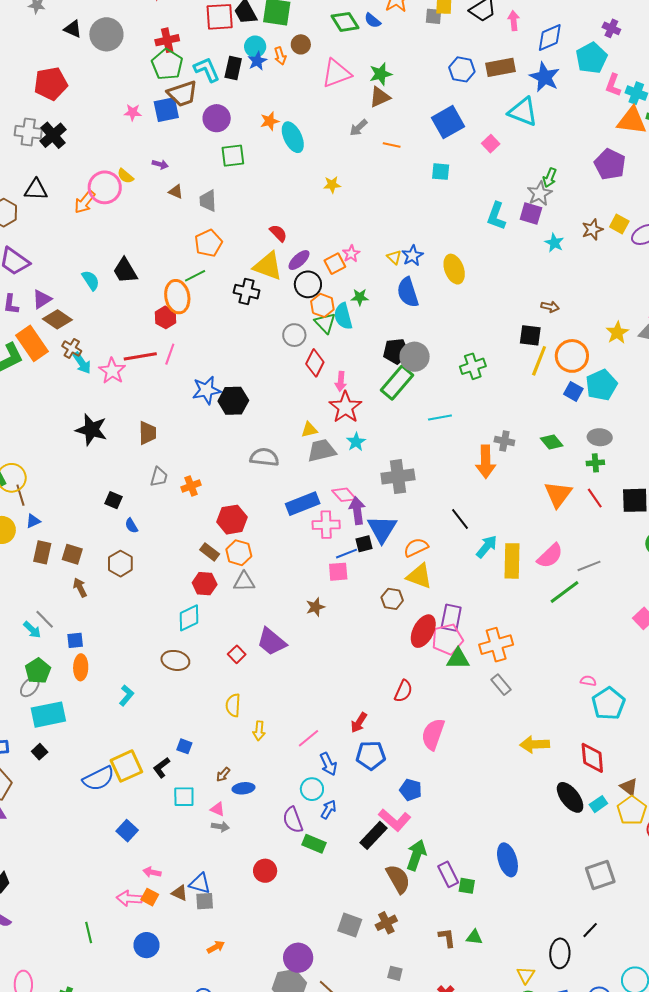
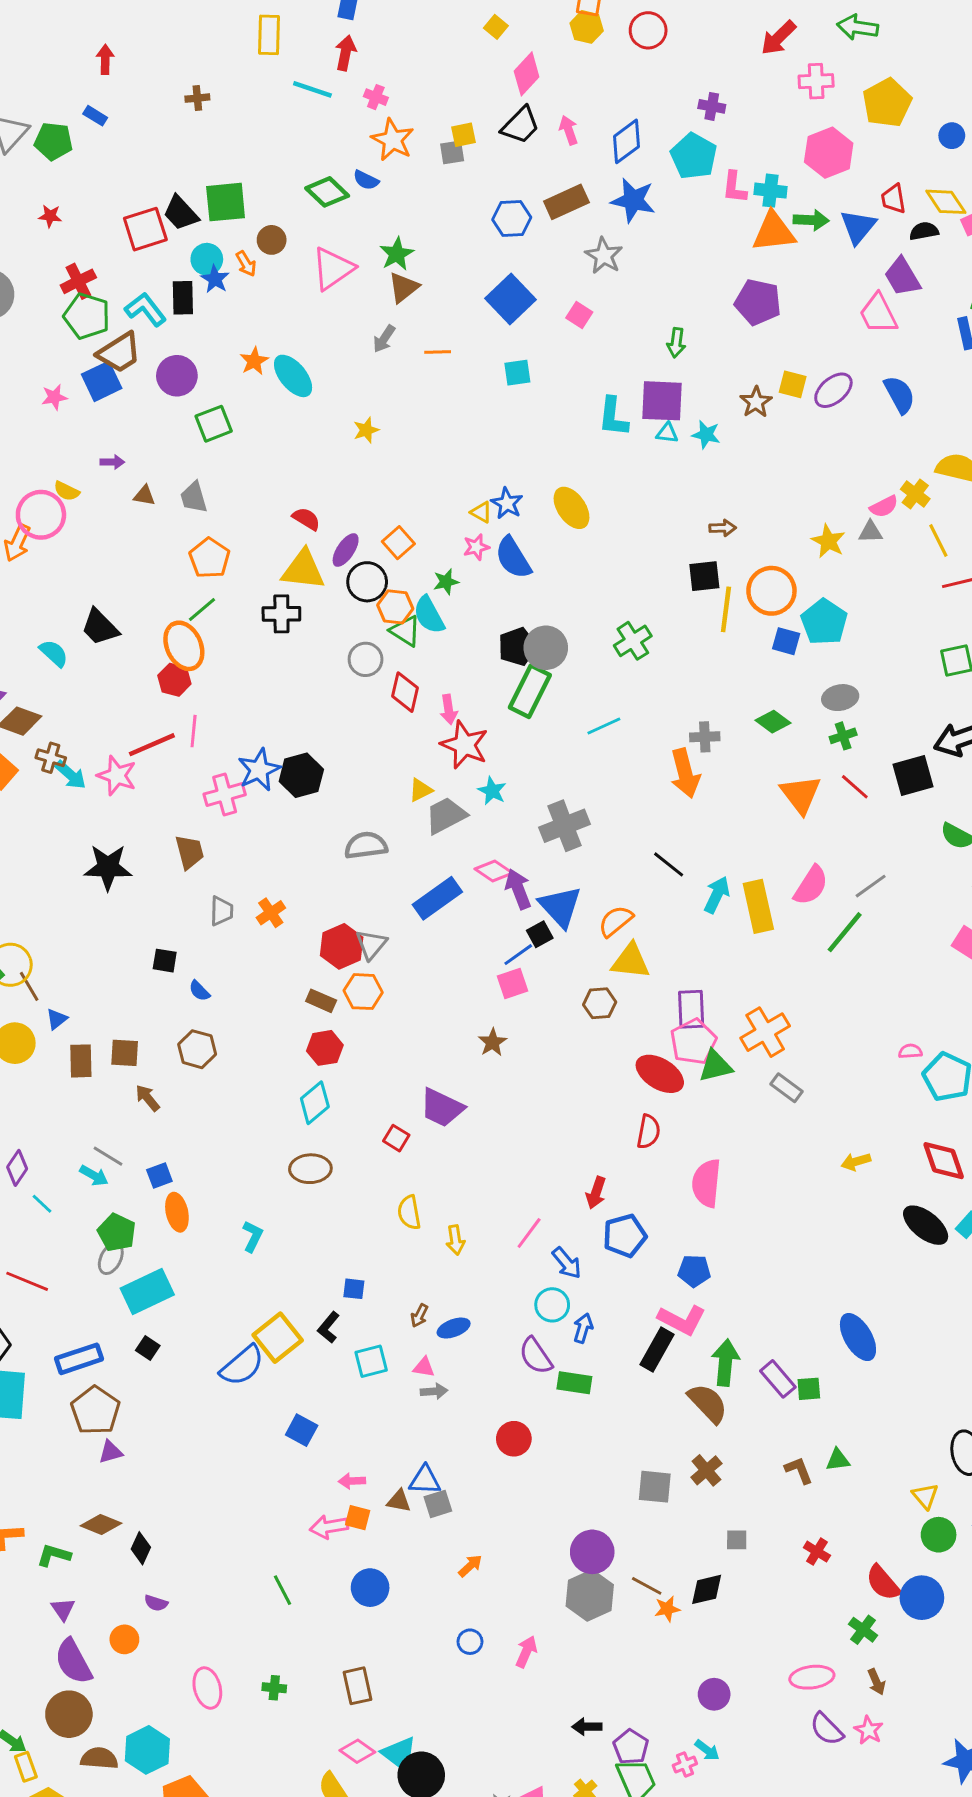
cyan triangle: (523, 112) -> (667, 433), moved, size x0.5
gray star: (540, 193) -> (604, 256), moved
purple square: (531, 214) -> (662, 401), size x1.4
pink star: (351, 254) -> (476, 547), moved, turned 30
pink cross: (326, 525) -> (225, 794), moved
gray triangle: (244, 582) -> (371, 944), moved, turned -35
red ellipse: (423, 631) -> (660, 1074), moved, turned -72
yellow arrow: (535, 744) -> (856, 1162), size x0.7

